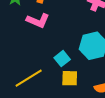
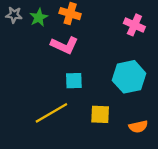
cyan square: (62, 59) -> (74, 81), moved, turned 35

